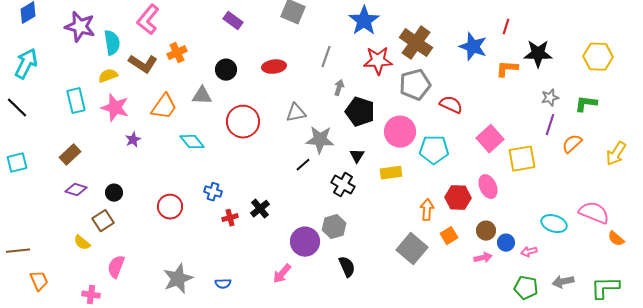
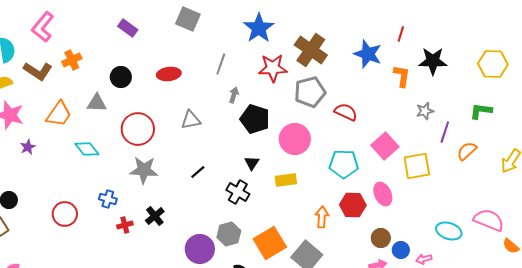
orange L-shape: (507, 69) -> (402, 76), turned 95
gray star: (550, 98) -> (425, 111), moved
gray star: (320, 140) -> (144, 170), moved
cyan pentagon: (434, 150) -> (344, 164), moved
orange square: (449, 236) -> (270, 243), moved, size x1.8

